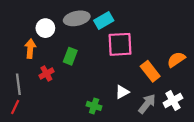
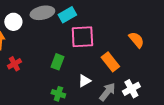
green rectangle: (70, 56) -> (57, 62), moved
orange semicircle: (176, 59) -> (136, 40), moved, turned 84

